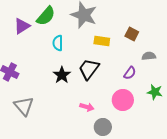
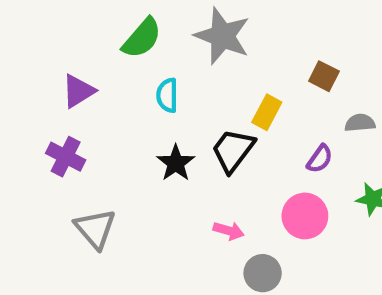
purple triangle: (22, 26) -> (78, 91), moved
yellow rectangle: (102, 41) -> (267, 112), moved, turned -70

